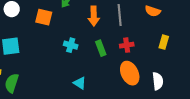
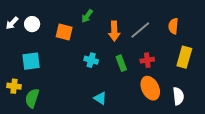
orange semicircle: (153, 11) -> (173, 26), turned 77
gray line: (120, 15) -> (140, 30), turned 55
yellow rectangle: (164, 42) -> (184, 57), size x1.5

